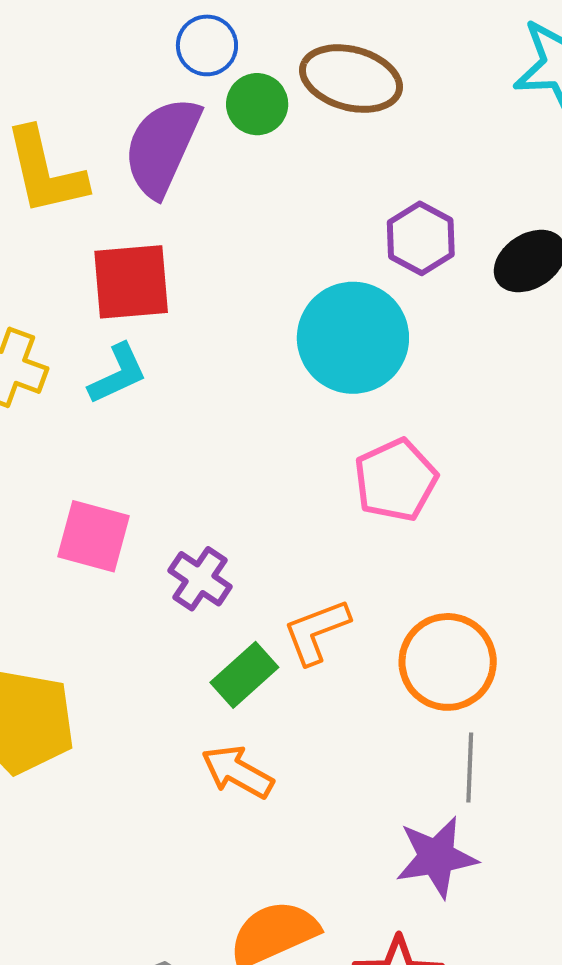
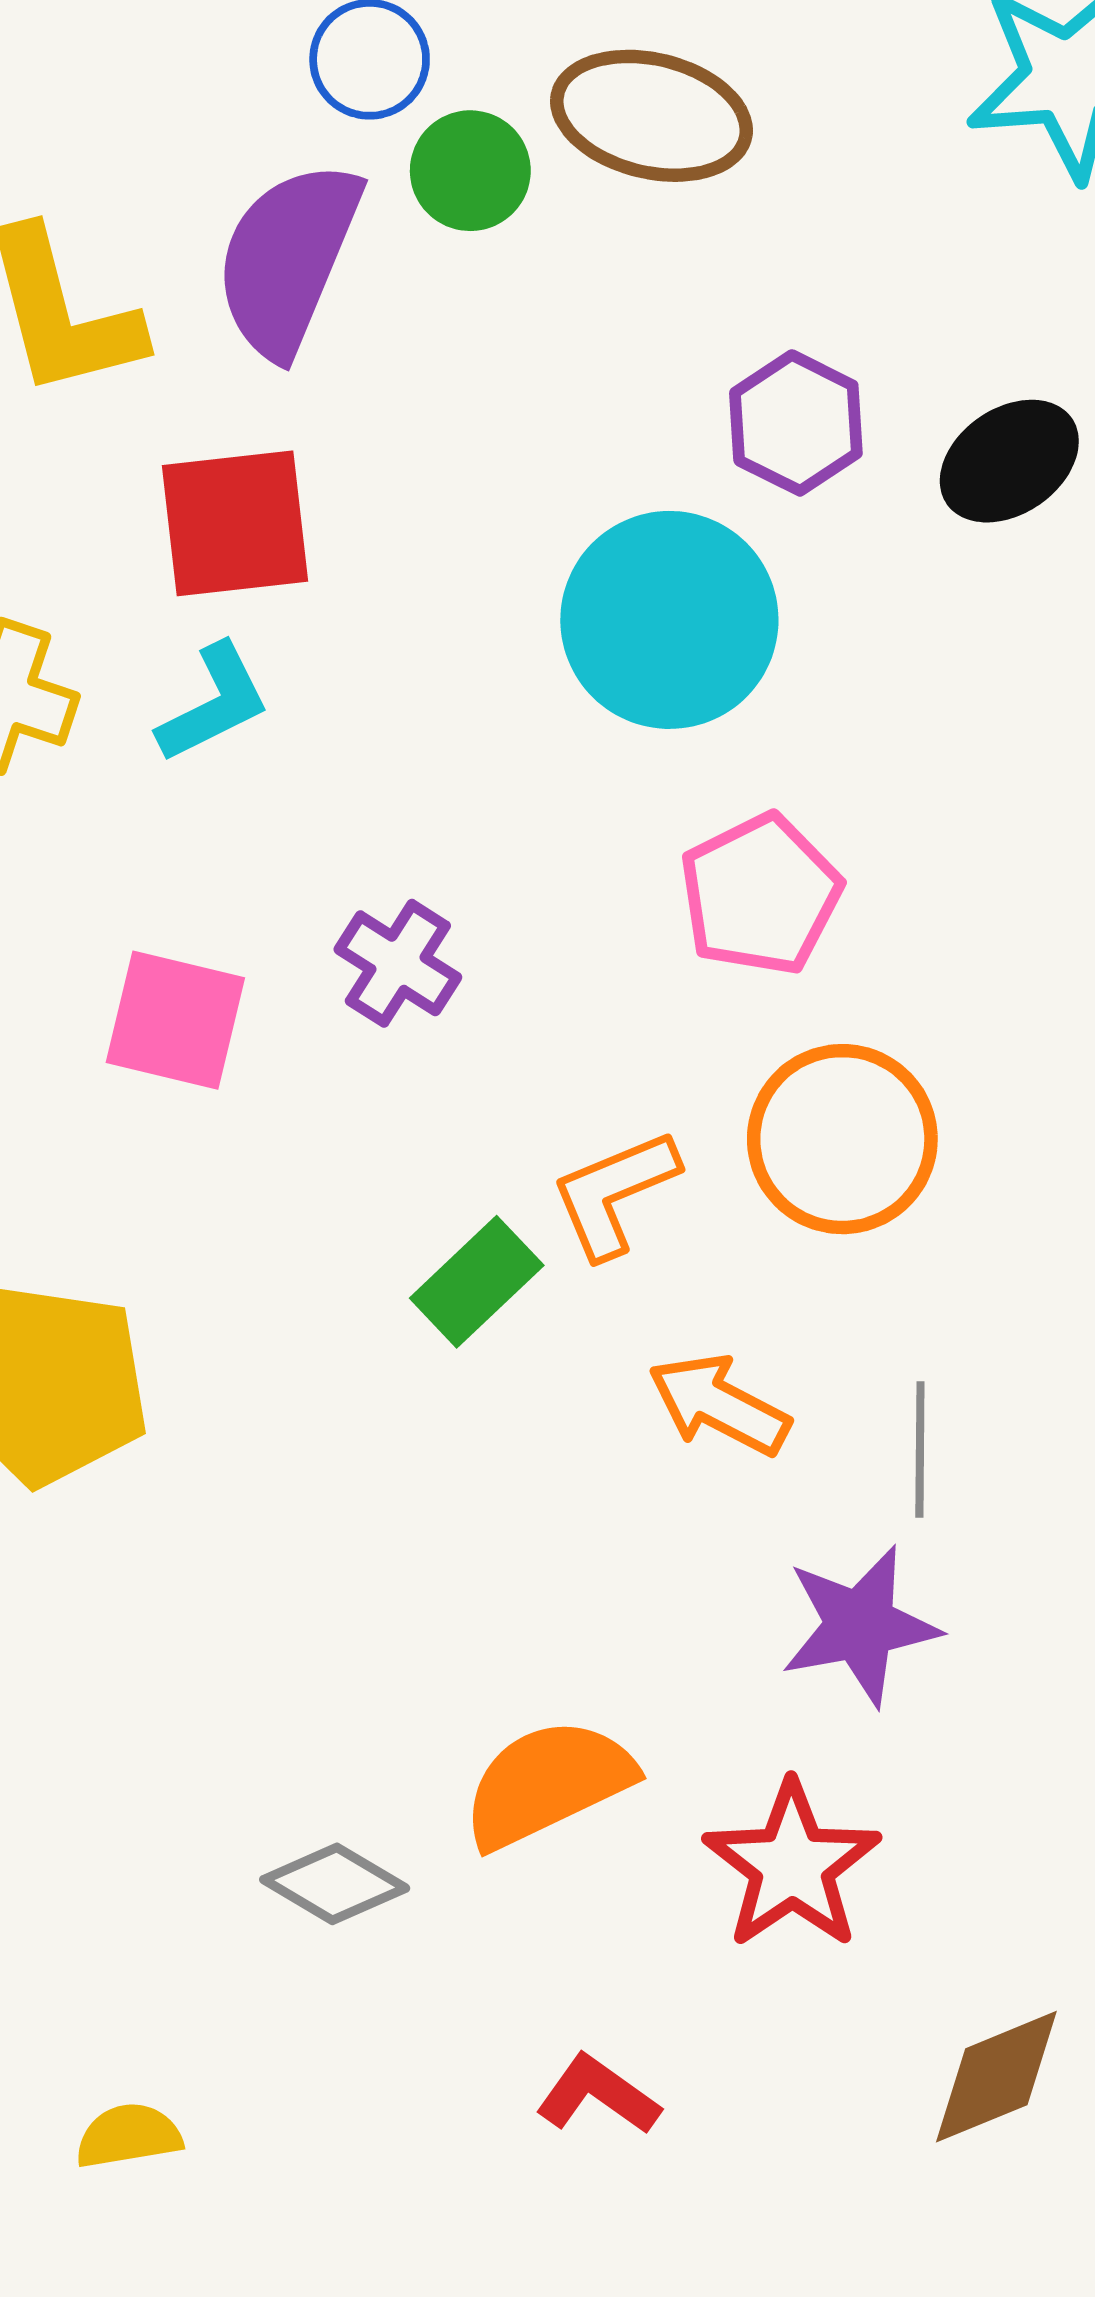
purple cross: (200, 579) -> (398, 963), moved
orange circle: (448, 662) -> (842, 1139), moved
orange arrow: (237, 772) -> (719, 1405), moved

